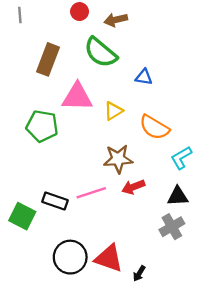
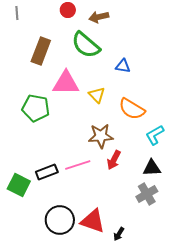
yellow triangle: (113, 111) -> (97, 95), turned -42
red arrow: (133, 187) -> (114, 160), turned -42
black rectangle: (55, 201) -> (47, 172), turned -40

